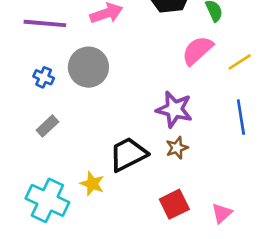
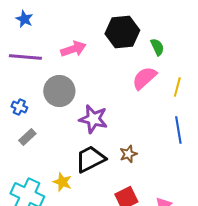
yellow line: (240, 62) -> (177, 87), turned -42
blue cross: (44, 77) -> (19, 107), moved
purple star: (174, 109) -> (93, 119), moved

